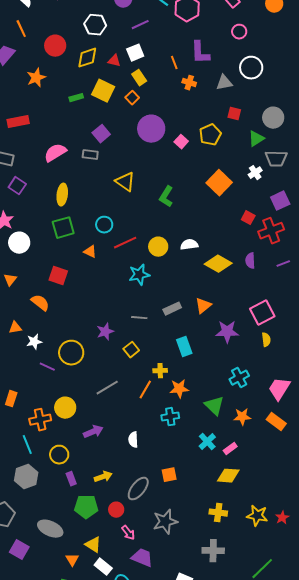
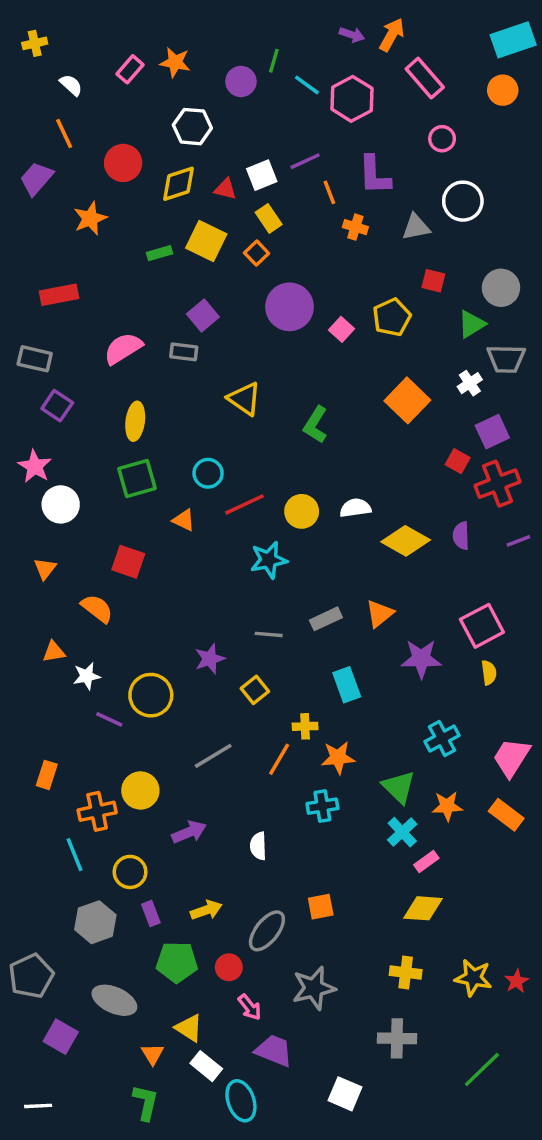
purple line: (140, 25) -> (305, 161), moved
purple square: (280, 201) -> (492, 432), moved
cyan cross: (207, 442) -> (402, 832), moved
gray hexagon: (26, 477) -> (95, 922), moved

